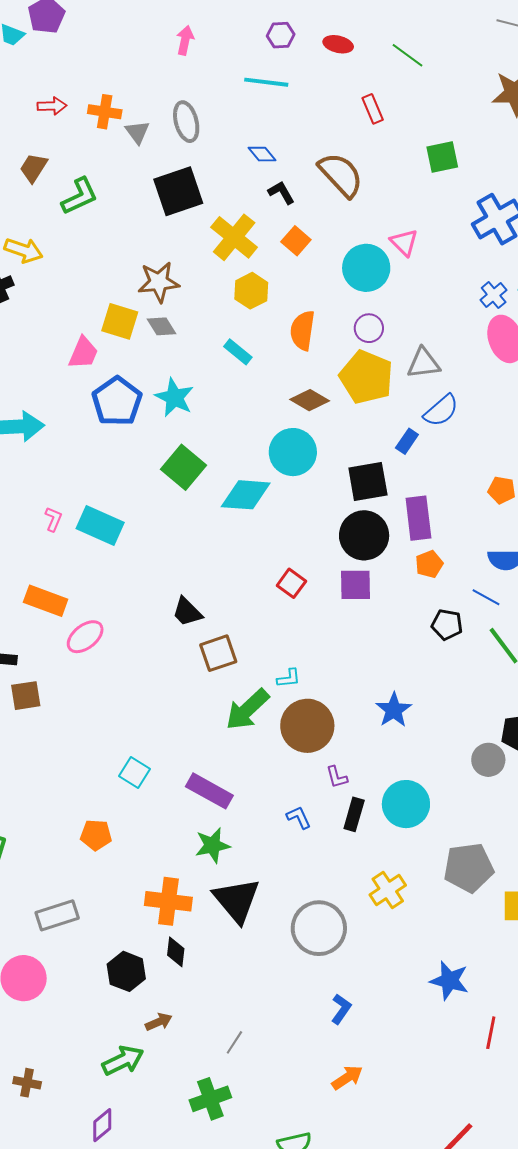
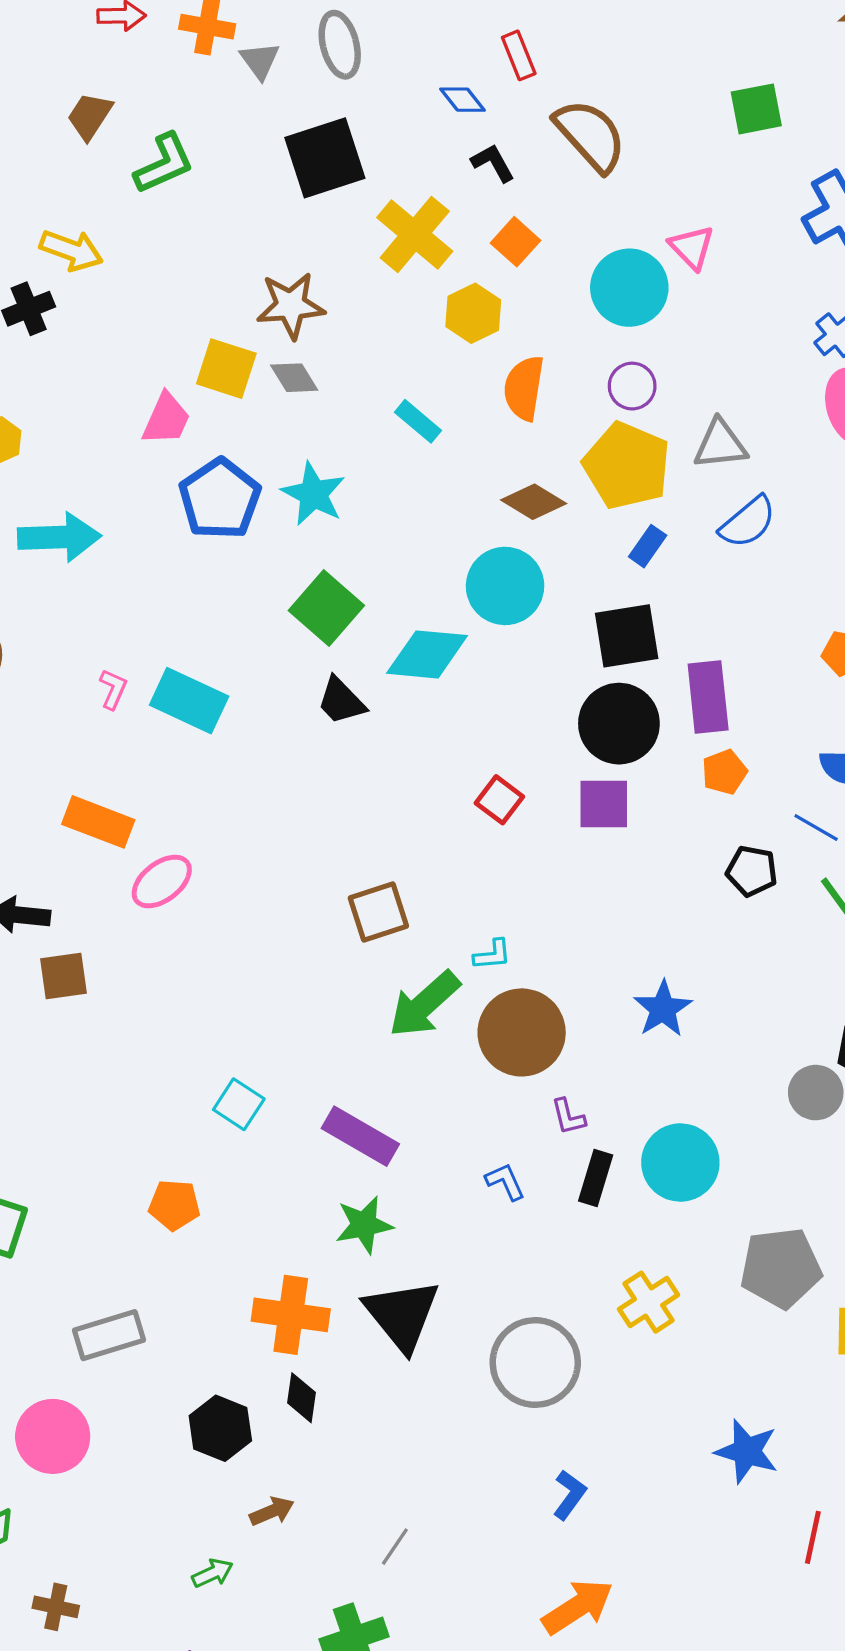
red rectangle: (373, 109) -> (519, 55), moved
yellow hexagon: (251, 291) -> (473, 313), moved
blue rectangle: (407, 441) -> (648, 546), moved
black trapezoid: (187, 612) -> (341, 701), moved
green arrow: (123, 1060) -> (213, 1573), size x0.6
orange arrow: (347, 1078) -> (578, 1607), size x1.4

